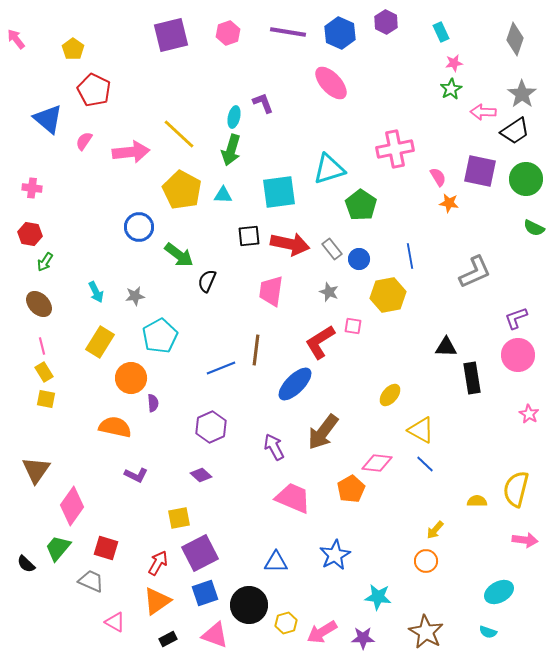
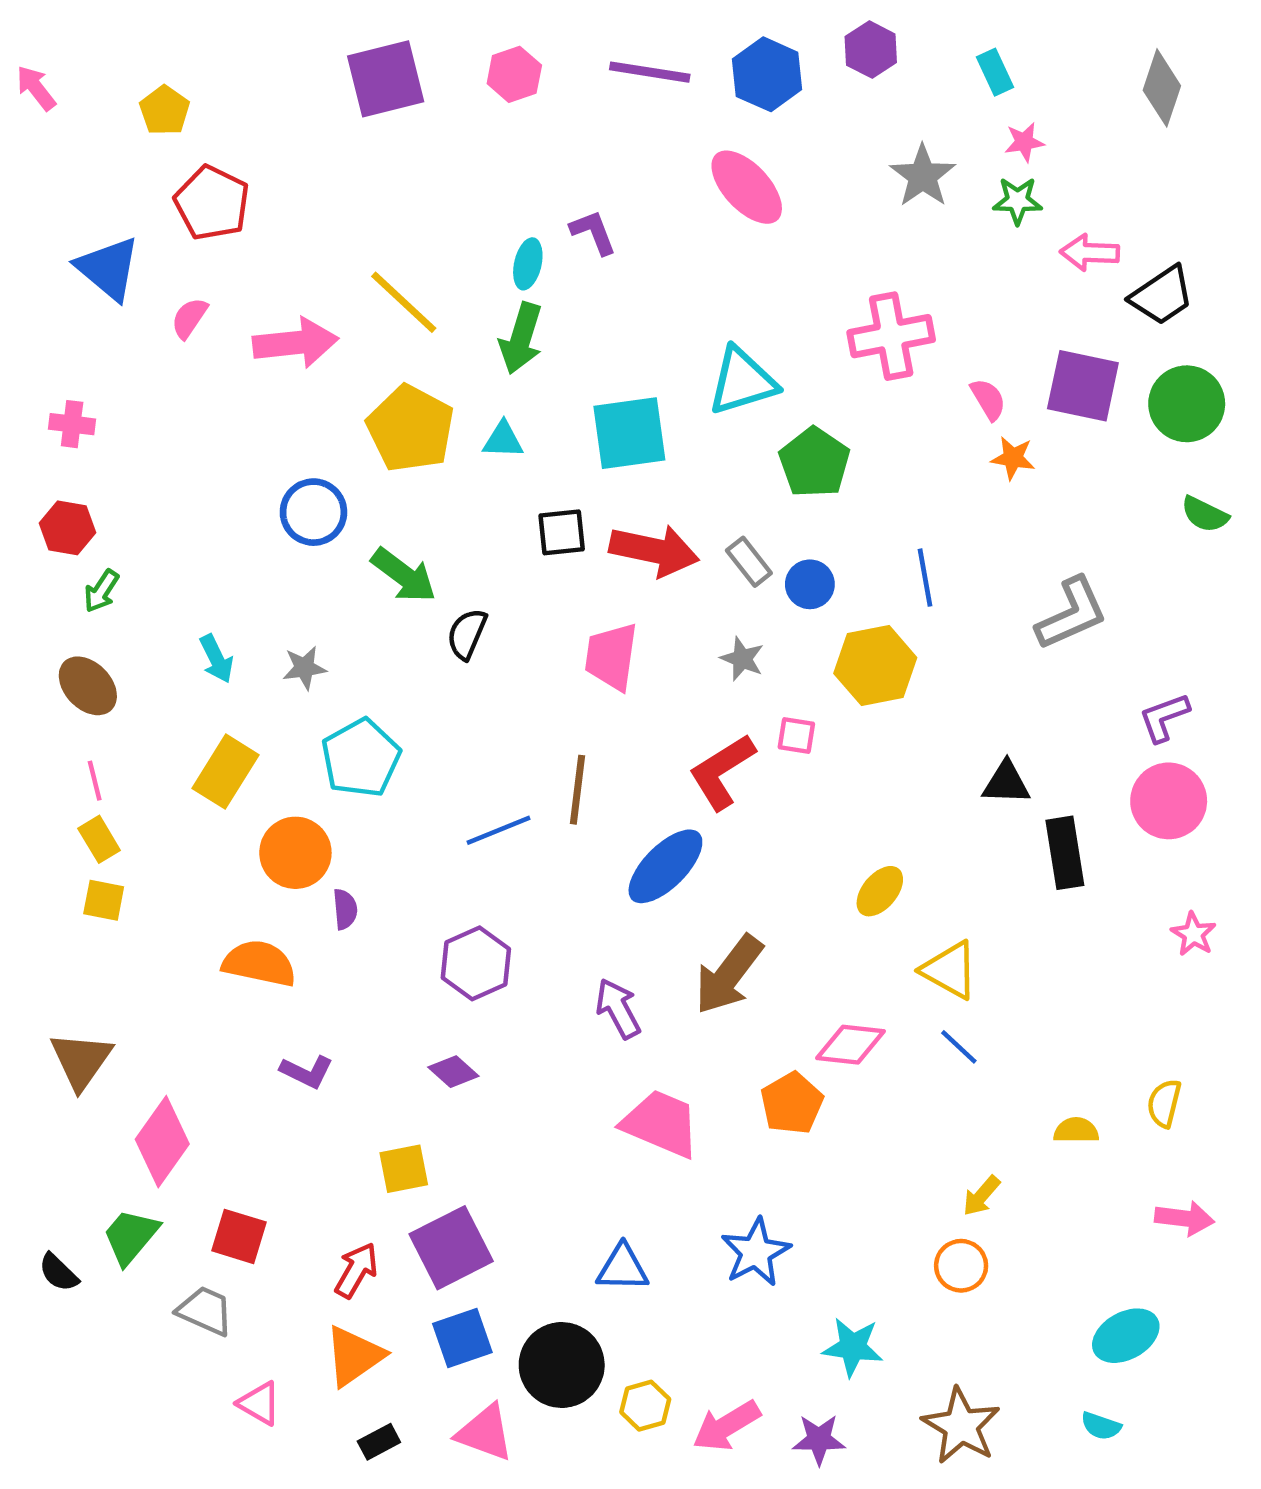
green star: (451, 89) -> (1017, 201), turned 30
gray star: (522, 94) -> (923, 176), moved
yellow semicircle: (516, 489) -> (1164, 1103), size x0.6

